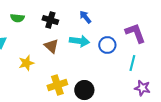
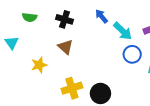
cyan arrow: (79, 41) -> (123, 31), moved, turned 36
blue circle: (107, 45) -> (132, 54), moved

